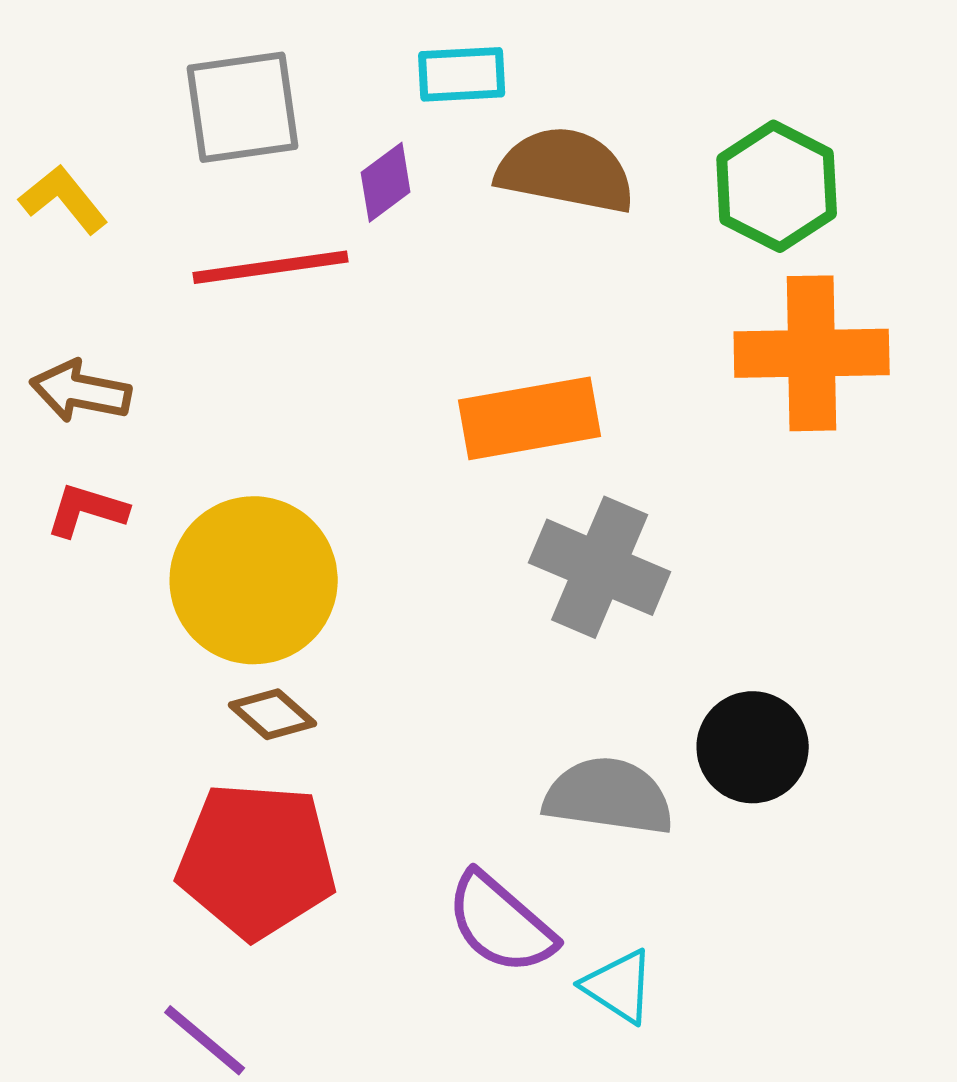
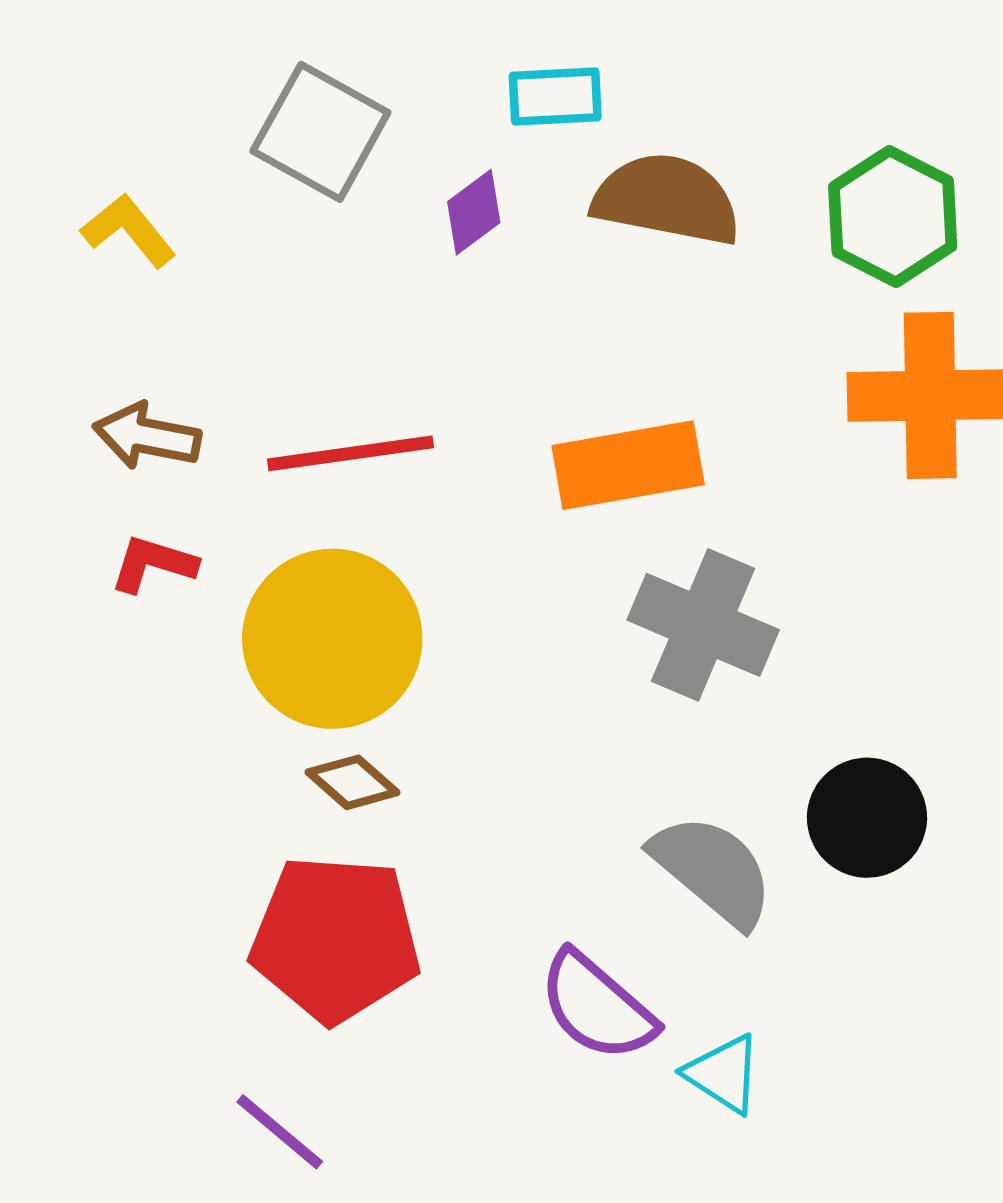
gray square: (243, 107) -> (320, 132), turned 37
red line: (271, 267) -> (350, 453), moved
gray semicircle: (609, 796) -> (713, 870), turned 32

